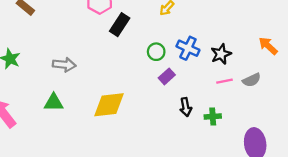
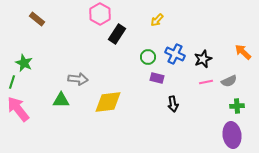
gray arrow: (64, 65) -> (78, 79), moved
purple rectangle: (167, 76) -> (157, 78), turned 56
green cross: (213, 117) -> (237, 106), moved

